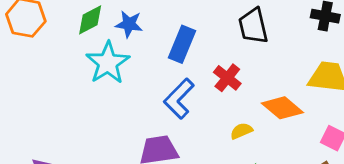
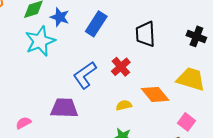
blue rectangle: (182, 44) -> (96, 24), moved

